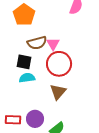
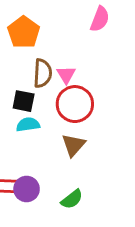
brown semicircle: (37, 43) -> (43, 73), turned -72
purple circle: (35, 119) -> (27, 189), moved

